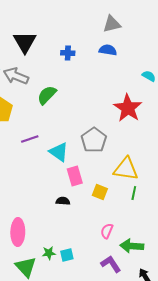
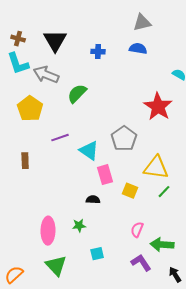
green line: (134, 193) -> (164, 192), turned 32
green star: (49, 253) -> (79, 226), moved

